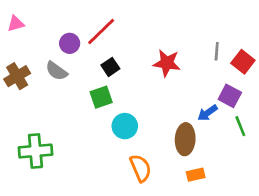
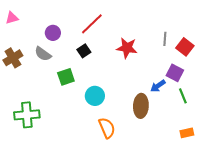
red line: (101, 32) -> (92, 24), moved
green square: (101, 97) -> (66, 77), moved
orange rectangle: (196, 175) -> (187, 133), moved

